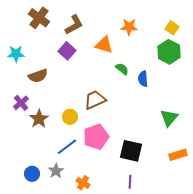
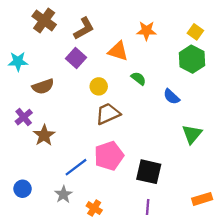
blue semicircle: (143, 79) -> (171, 97), moved, turned -42
yellow circle: (70, 117) -> (99, 86), moved
orange rectangle: (178, 155) -> (202, 199), moved
blue circle: (32, 174) -> (23, 189), moved

